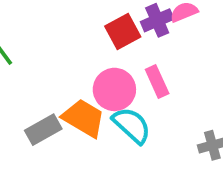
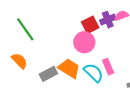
pink rectangle: (157, 81) -> (108, 67), moved
pink circle: (114, 89) -> (84, 42), moved

